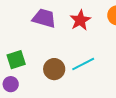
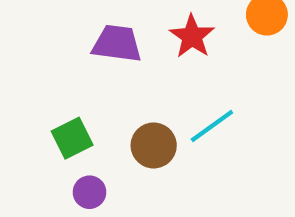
purple circle: (11, 84) -> (89, 192), moved

